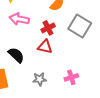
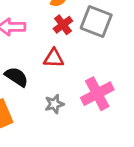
red cross: (48, 28) -> (63, 25), moved
pink cross: (71, 77) -> (97, 94), size x1.6

